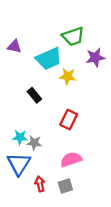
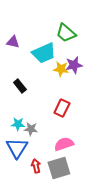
green trapezoid: (73, 36) -> (66, 33), turned 60
purple star: (95, 58) -> (74, 65), moved
black rectangle: (34, 95) -> (20, 86), moved
gray square: (65, 186) -> (59, 168), size x1.6

